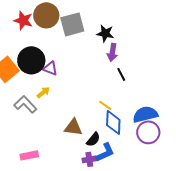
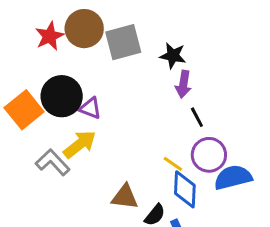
red star: (23, 20) -> (50, 36), turned 30
yellow arrow: (43, 92) -> (80, 144), size x1.6
purple circle: (148, 132) -> (209, 155), moved

